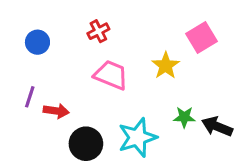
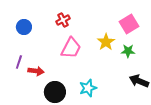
pink trapezoid: (111, 75) -> (71, 48), turned 95
green star: (184, 117) -> (128, 51), moved
cyan star: (137, 137) -> (88, 88), size x0.7

